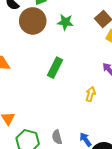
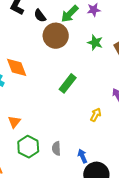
green star: (65, 22) -> (95, 43), moved

